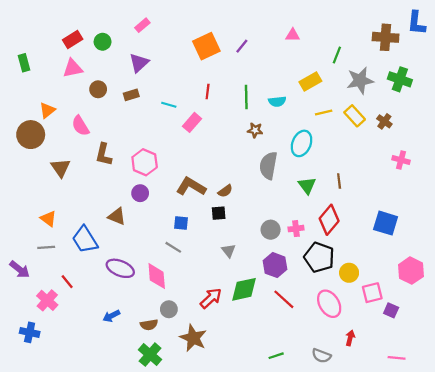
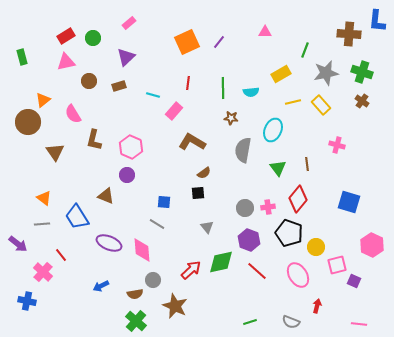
brown cross: (384, 121) -> (362, 101), moved
pink cross: (401, 160) -> (337, 145), moved
brown L-shape: (191, 187) -> (192, 142), moved

